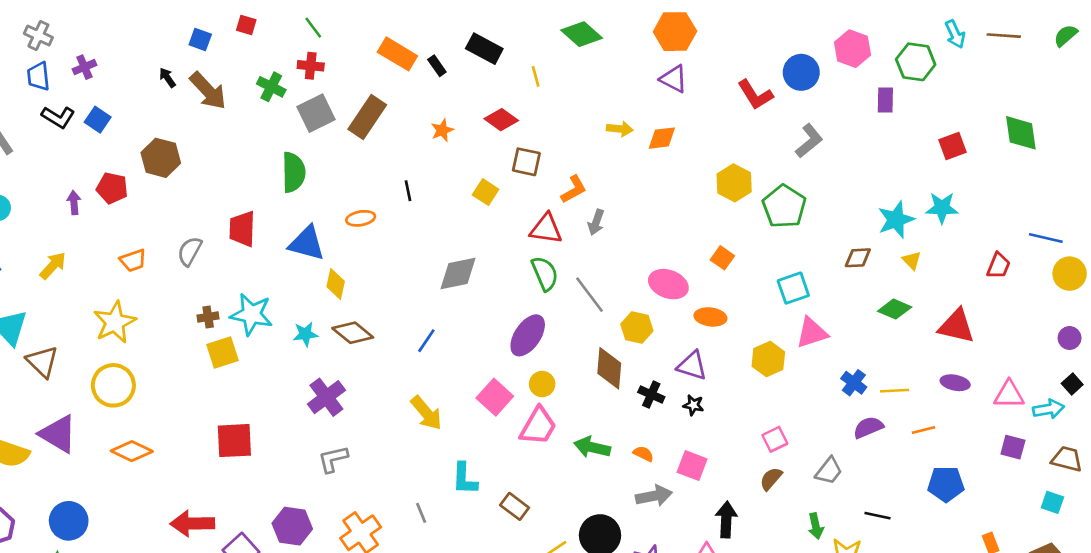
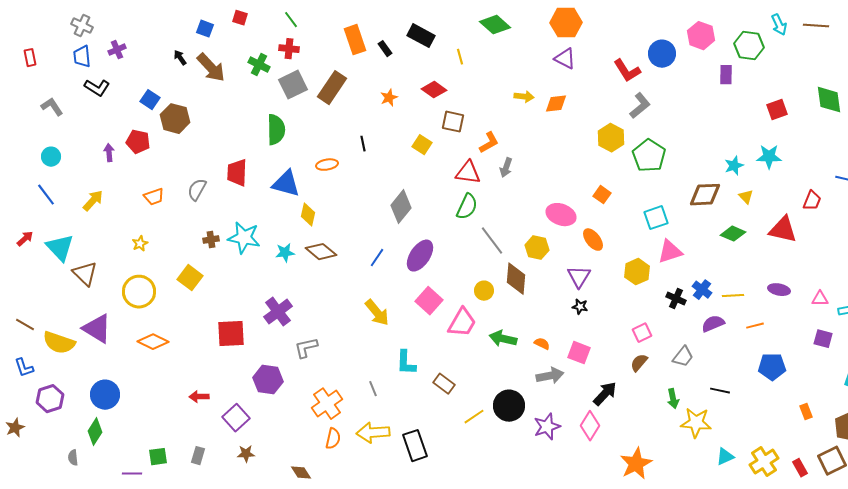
orange rectangle: (397, 54) -> (355, 40), turned 40
blue square: (98, 120) -> (150, 100), moved
gray L-shape: (809, 141) -> (640, 106), moved
cyan star: (896, 220) -> (734, 166), size x0.7
brown diamond: (858, 258) -> (705, 195), size x1.5
gray diamond: (458, 274) -> (401, 207), turned -40
green semicircle: (545, 274) -> (467, 207), turned 48
gray line: (589, 295) -> (492, 241), moved
orange ellipse: (710, 317) -> (593, 240), turned 45
yellow star: (115, 322) -> (140, 244), size x0.5
red triangle: (956, 326) -> (783, 230), moved
purple ellipse: (528, 335) -> (420, 256), moved
yellow square: (223, 352) -> (190, 278), moved, turned -35
purple triangle: (692, 366) -> (579, 277), turned 45
yellow circle: (542, 384) -> (484, 291), moved
black cross: (651, 395) -> (676, 299), moved
pink triangle: (1009, 395) -> (820, 299), size x0.7
purple cross: (326, 397) -> (278, 312), moved
black arrow: (726, 520) -> (605, 394), turned 40
red arrow: (192, 523) -> (199, 397), size x0.6
purple hexagon: (292, 526) -> (268, 380), moved

